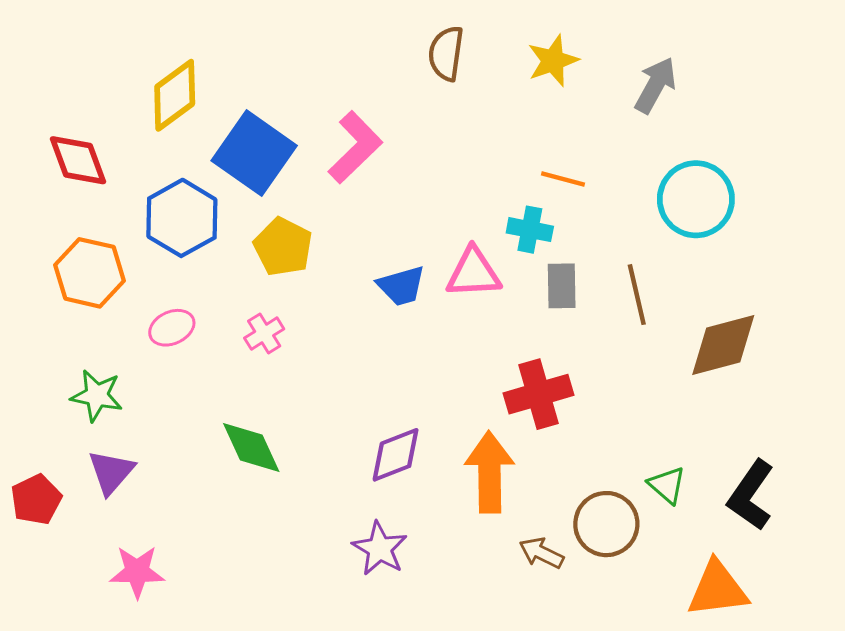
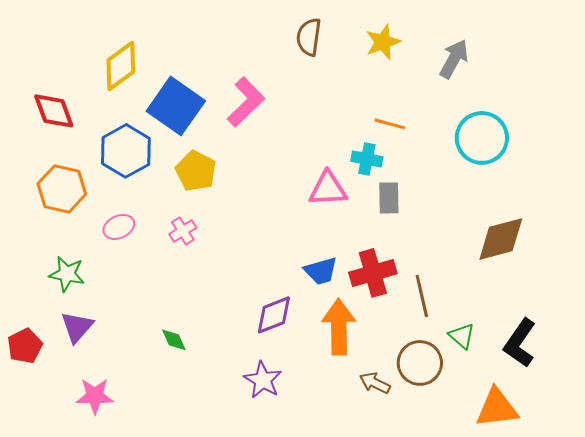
blue trapezoid: (401, 286) -> (321, 271), moved
brown line: (637, 295) -> (422, 296), moved
green diamond: (251, 448) -> (174, 340), moved, size x0.6

